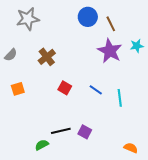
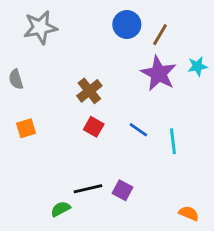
brown line: (111, 24) -> (160, 35), turned 56
gray semicircle: (11, 55) -> (16, 79), turned 120
brown cross: (47, 57) -> (89, 91), moved

